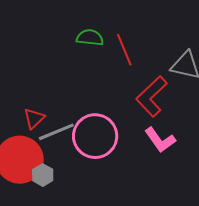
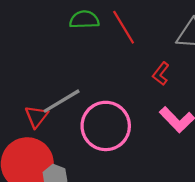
red L-shape: (152, 96) -> (161, 74), size x0.5
gray line: (56, 132) -> (62, 101), moved

